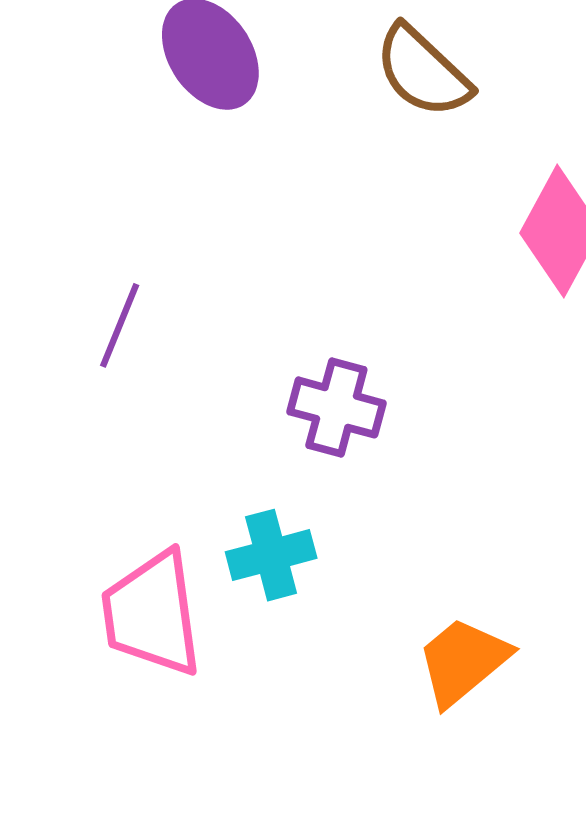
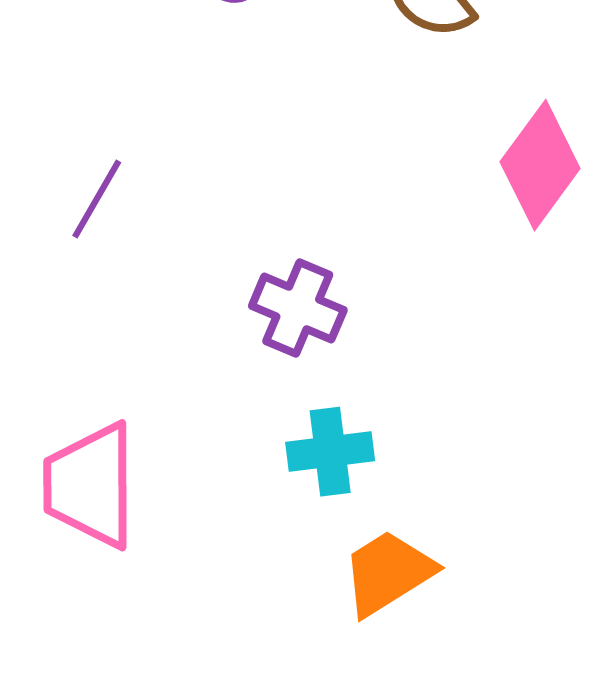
cyan cross: (271, 555) -> (330, 452), moved

